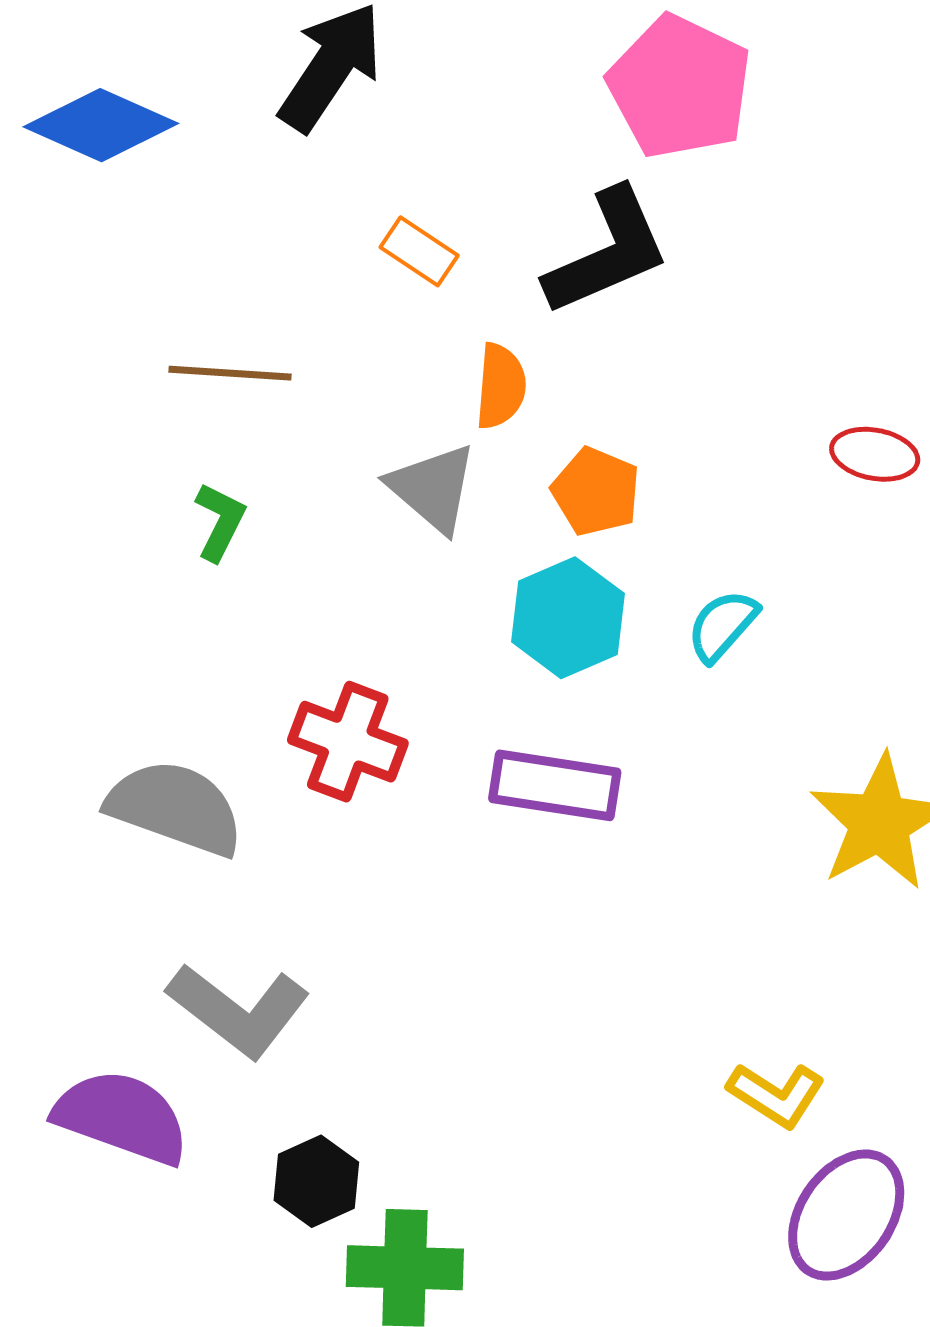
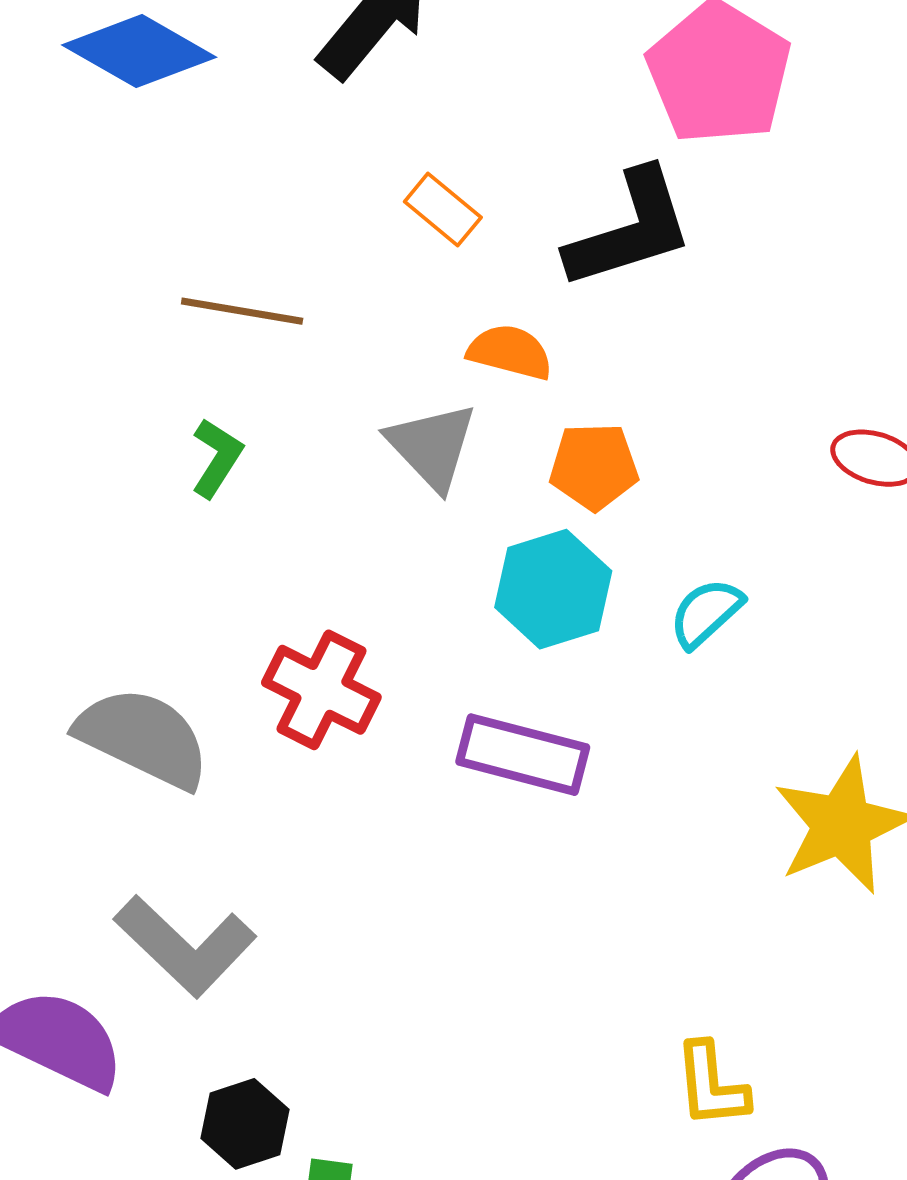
orange semicircle: (501, 386) -> (510, 352), turned -86
orange pentagon: (596, 491) -> (594, 466), turned -30
yellow L-shape: (776, 1095) -> (711, 1085), turned 46

